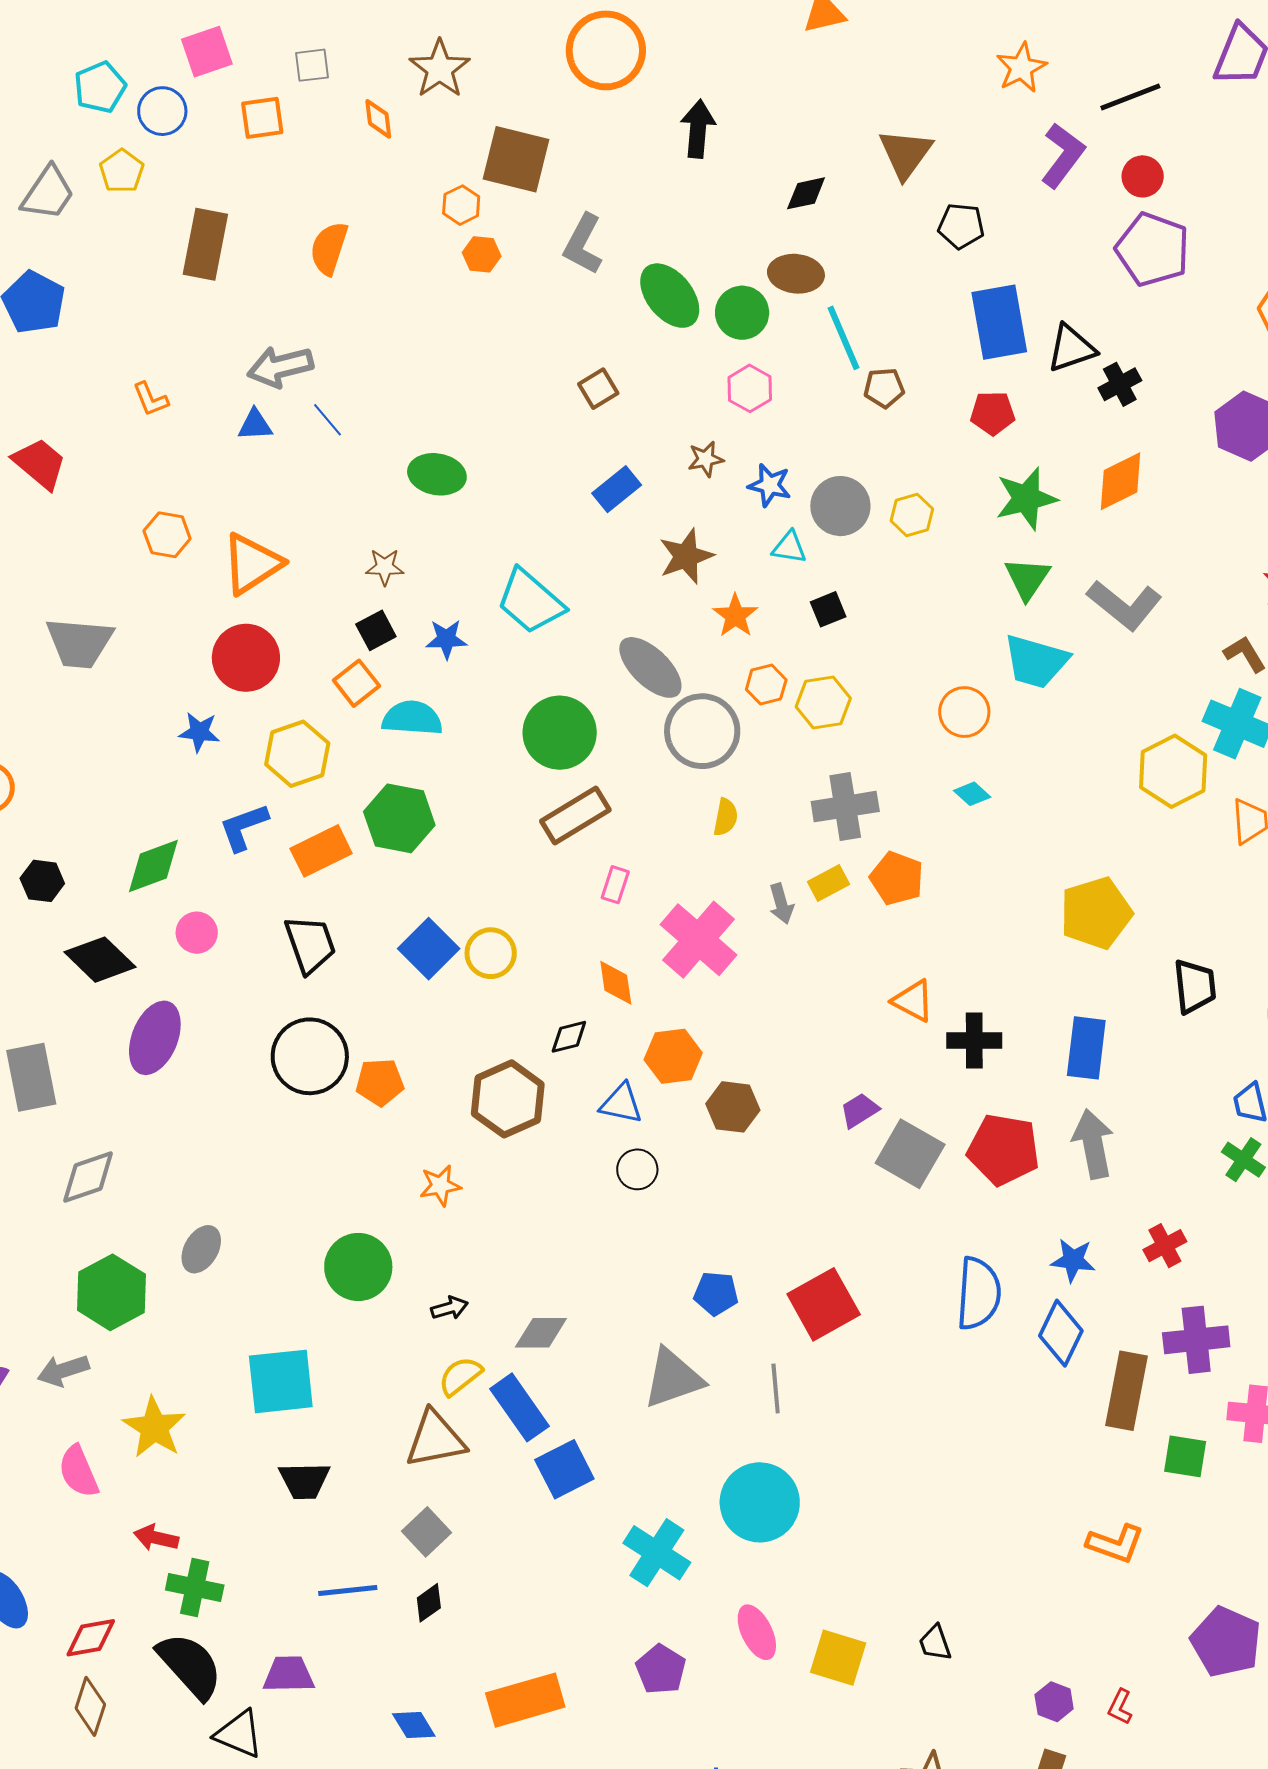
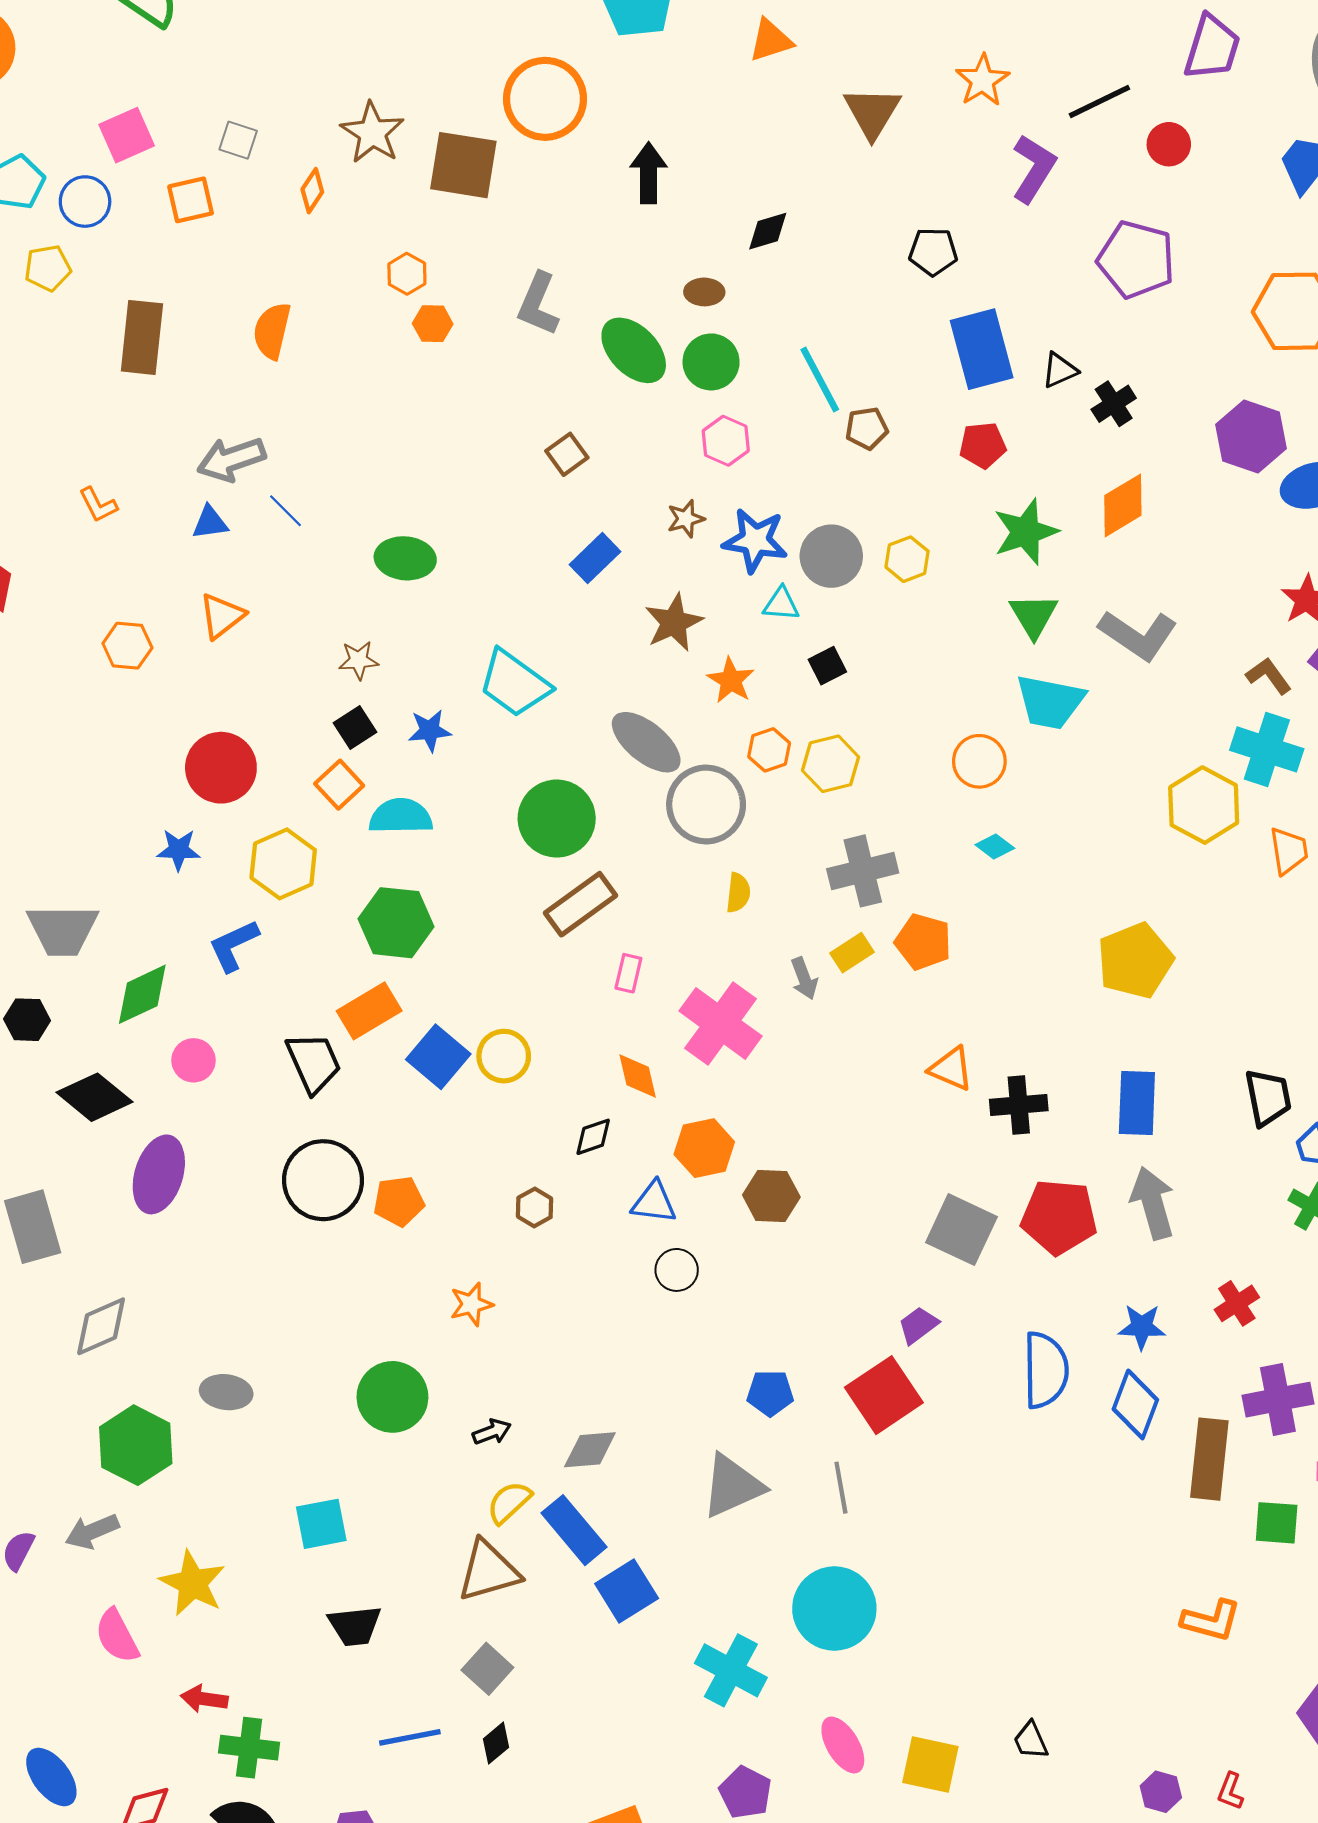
gray square: (312, 65) -> (238, 140), turned 30
orange diamond: (378, 119) -> (312, 191), turned 45
brown triangle: (905, 154) -> (872, 112), moved
brown square: (516, 159) -> (463, 165), moved
yellow pentagon: (122, 171) -> (48, 268), turned 30
red circle: (1143, 176) -> (1169, 144), moved
brown ellipse: (796, 274) -> (704, 292), moved, size x0.7
black triangle: (1071, 348) -> (1060, 370), size x0.7
blue star: (770, 485) -> (755, 540), size x1.4
orange triangle: (252, 564) -> (222, 616), moved, size x0.7
gray trapezoid: (79, 643) -> (62, 930), moved
orange rectangle: (321, 851) -> (369, 1011), moved
black trapezoid: (1195, 986) -> (1268, 1097), moved
brown hexagon: (508, 1099) -> (535, 1207), size x0.5
purple trapezoid: (860, 1110) -> (918, 1325), moved
gray ellipse: (201, 1249) -> (226, 1392), turned 72
cyan square: (281, 1381) -> (321, 1524), size x0.7

